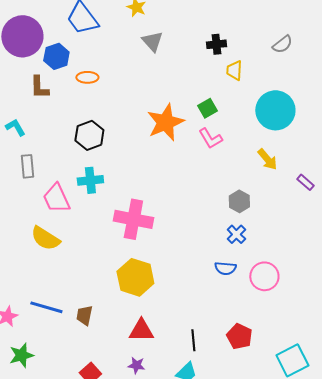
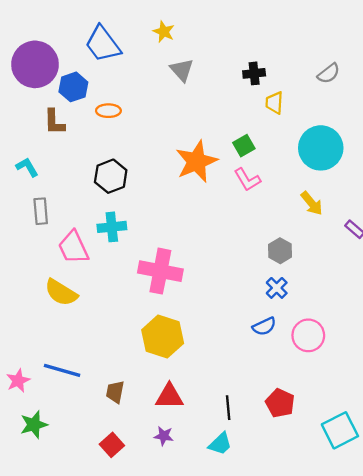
blue semicircle: (225, 268) -> (264, 326), turned -30
brown trapezoid: (84, 315) -> (115, 392), moved

